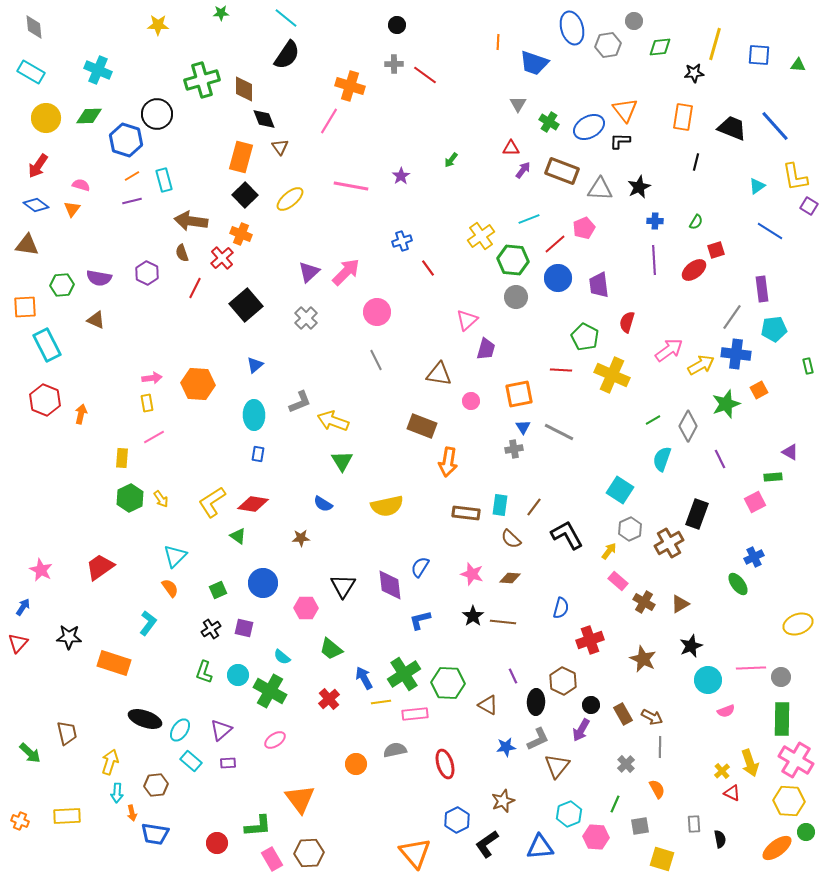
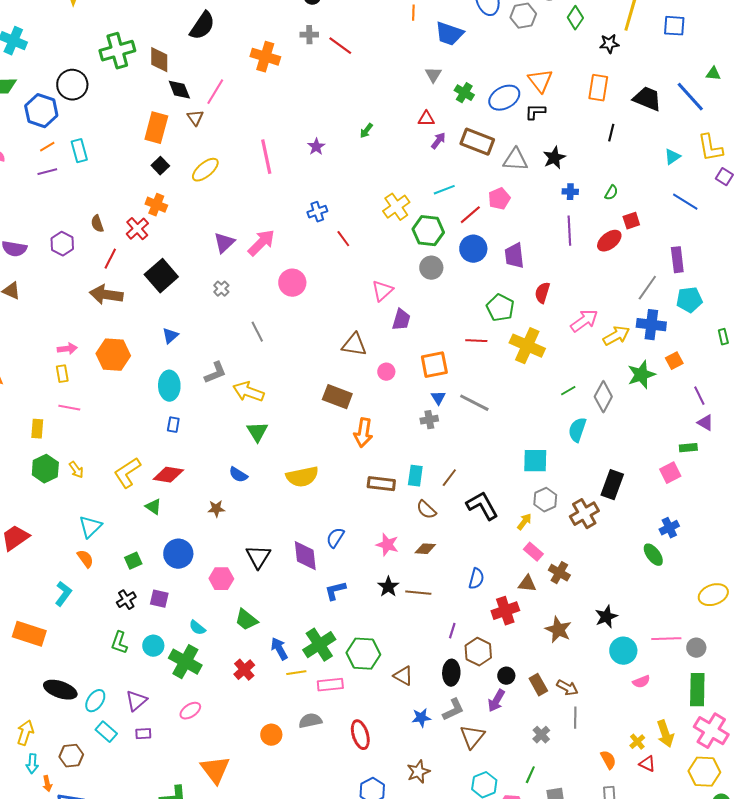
green diamond: (660, 47) -> (575, 18), turned -50
green triangle: (798, 65) -> (713, 74), moved
pink line: (329, 121) -> (215, 92), moved
pink line: (351, 186) -> (266, 157), turned 68
black square: (245, 195) -> (160, 166), size x0.7
brown arrow: (191, 221) -> (106, 295), moved
gray cross: (306, 318) -> (221, 289), size x0.7
gray line: (376, 360) -> (257, 332), moved
pink line: (154, 437) -> (69, 408), turned 40
purple line: (720, 459) -> (699, 396), moved
cyan square: (620, 490) -> (535, 461), turned -32
brown triangle: (680, 604) -> (527, 584), moved, turned 36
purple line: (513, 676) -> (452, 631), moved, turned 42
orange semicircle: (657, 789) -> (608, 760), moved

